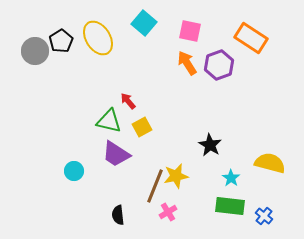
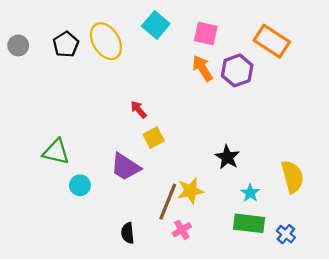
gray circle: (35, 51) -> (18, 45), moved, size x0.7
green triangle: (109, 121) -> (56, 152), moved
yellow semicircle: (270, 163) -> (292, 177), turned 60

